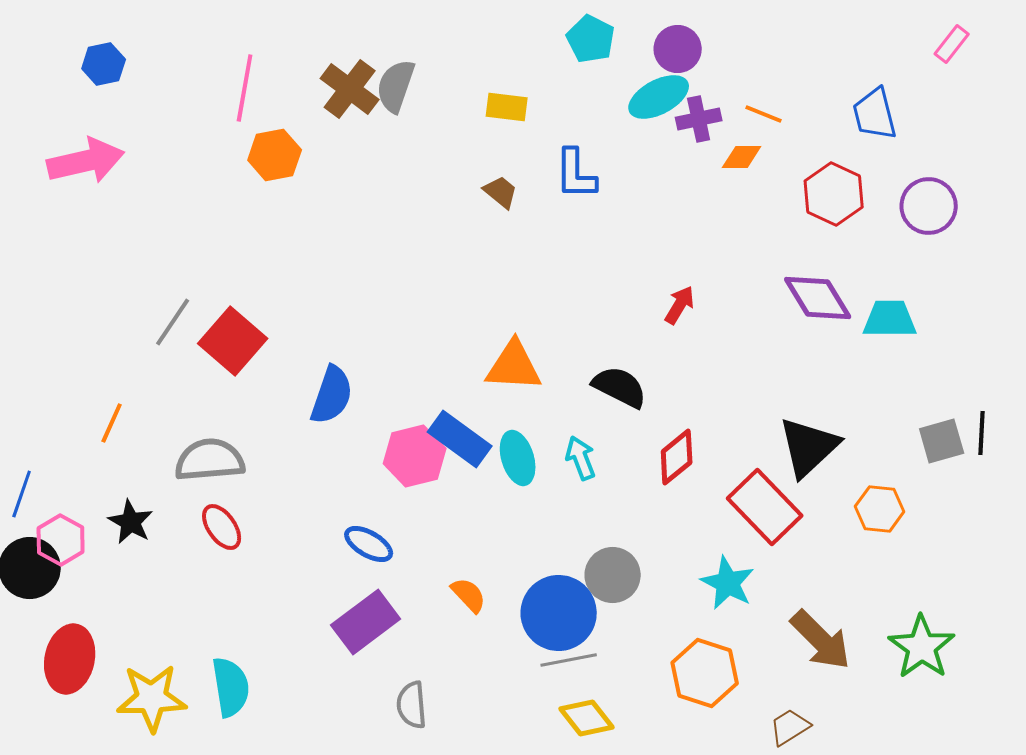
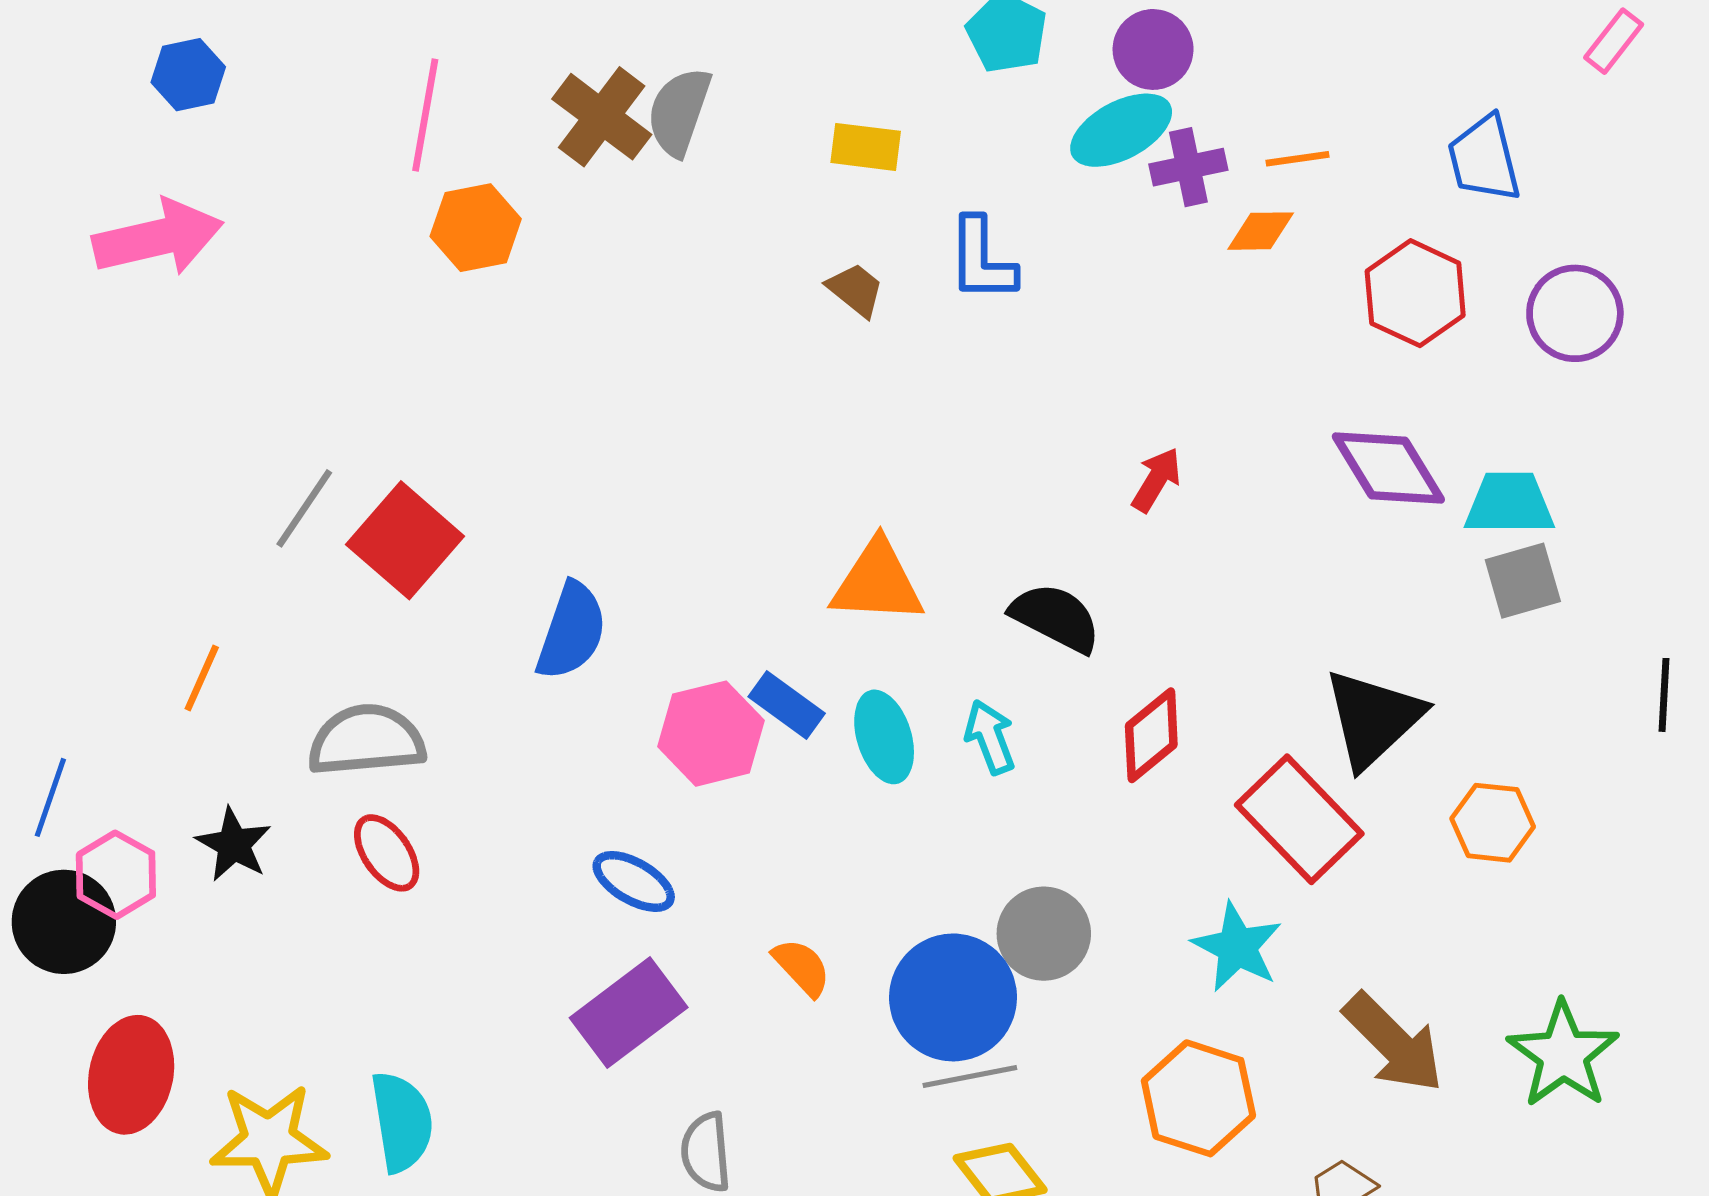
orange line: (764, 114) -> (1298, 159), turned -30
blue rectangle: (460, 439) -> (787, 705), size x0.7
gray square: (942, 441) -> (1523, 581), moved

